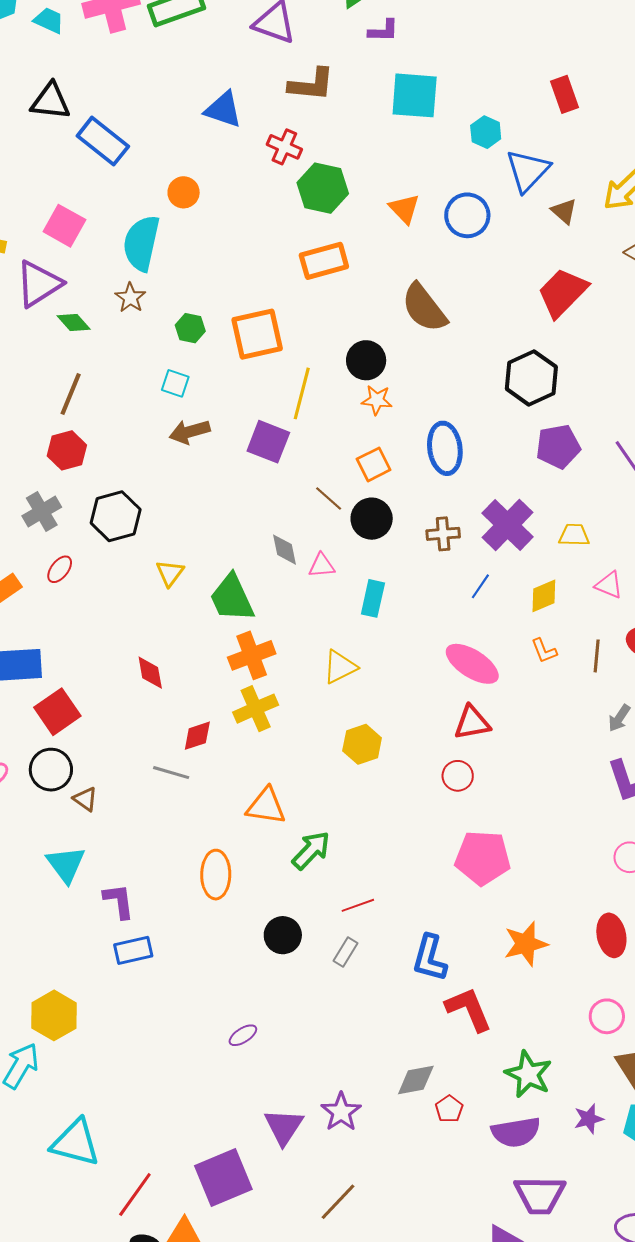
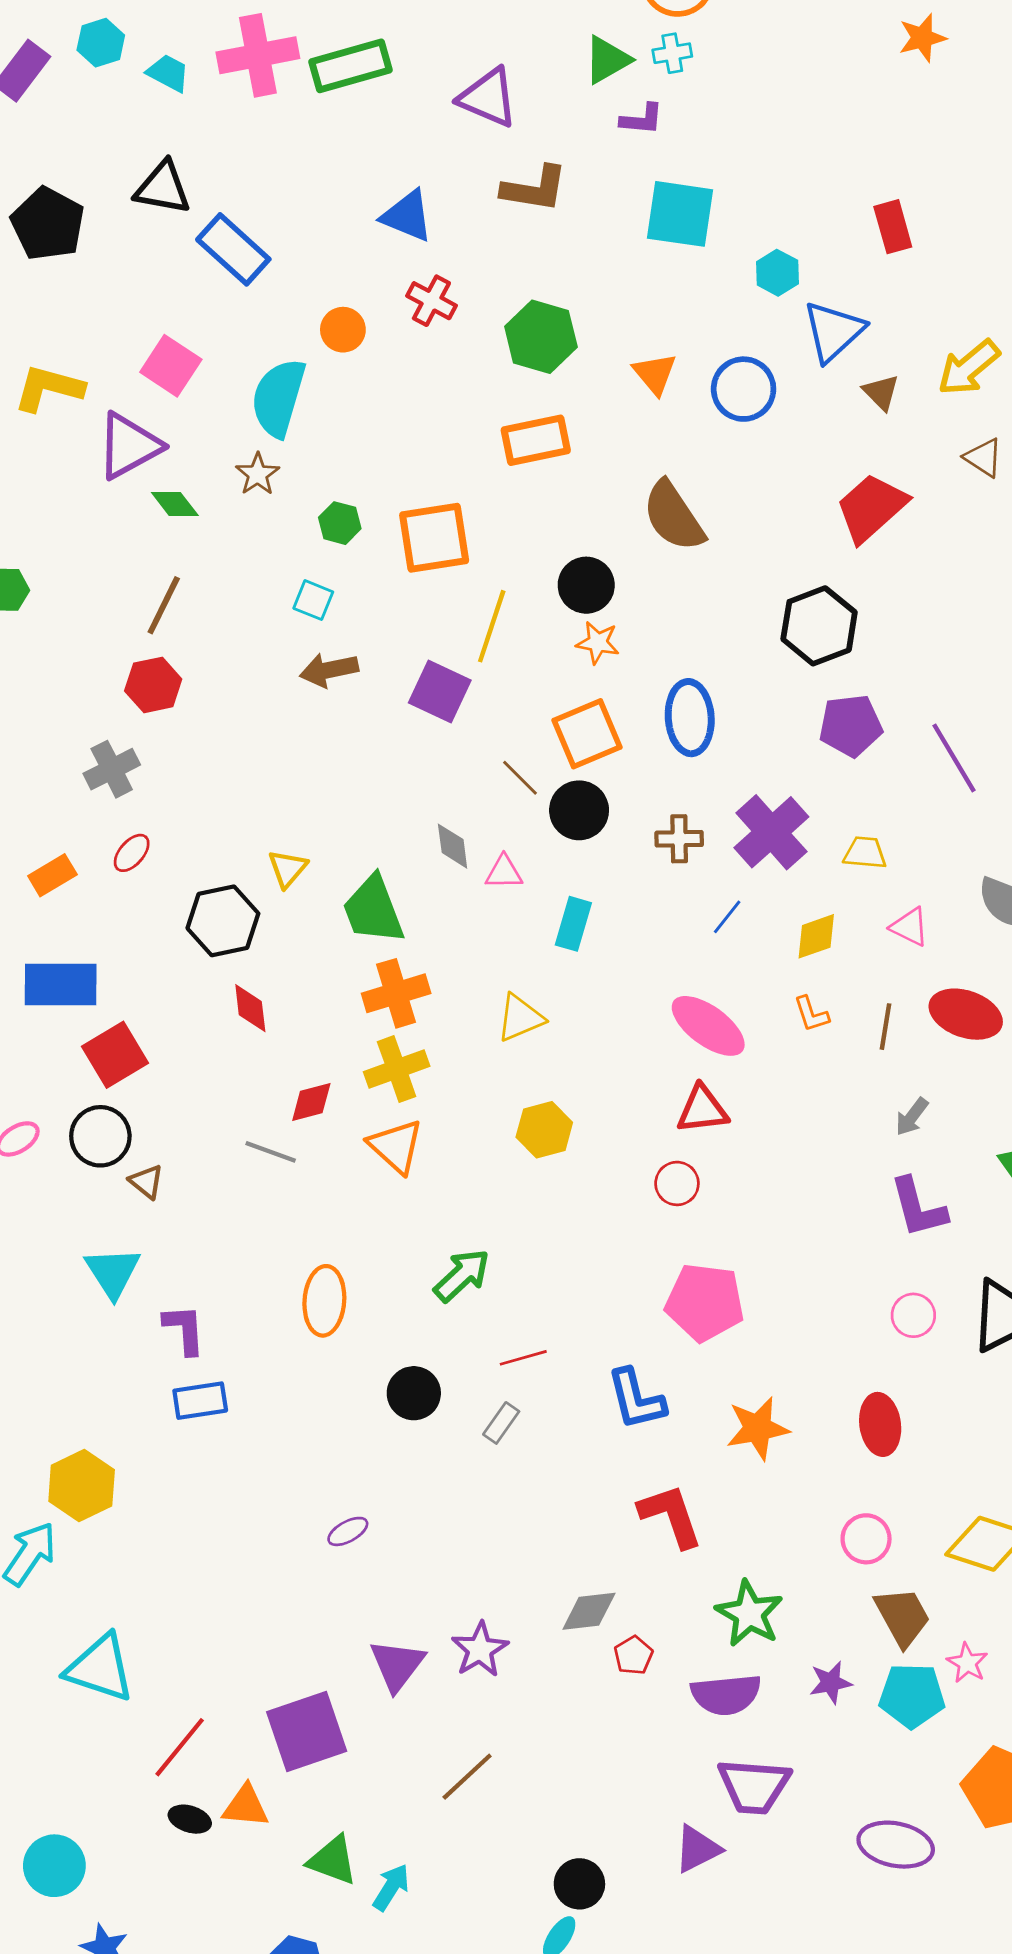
red cross: (284, 147) -> (431, 301), moved
orange square: (374, 464) -> (587, 734), size x1.4
black hexagon: (116, 516) -> (223, 921), moved
orange triangle: (266, 806) -> (396, 1146), moved, turned 30
blue L-shape: (430, 958) -> (636, 1399), moved, turned -33

